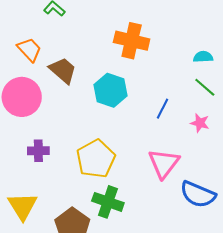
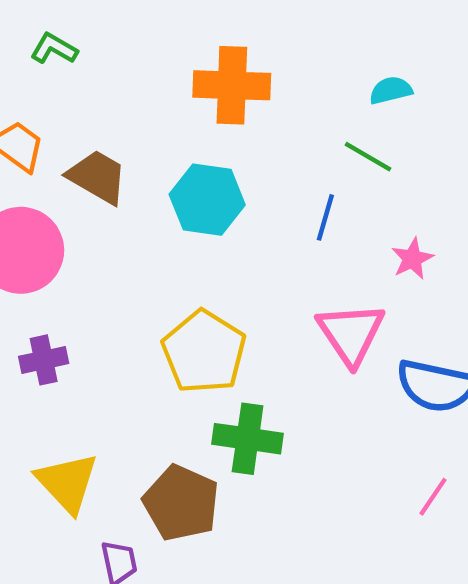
green line: (205, 87) -> (368, 157), moved
pink star: (200, 123) -> (412, 259), moved, turned -30
purple cross: (38, 151) -> (44, 360), moved

